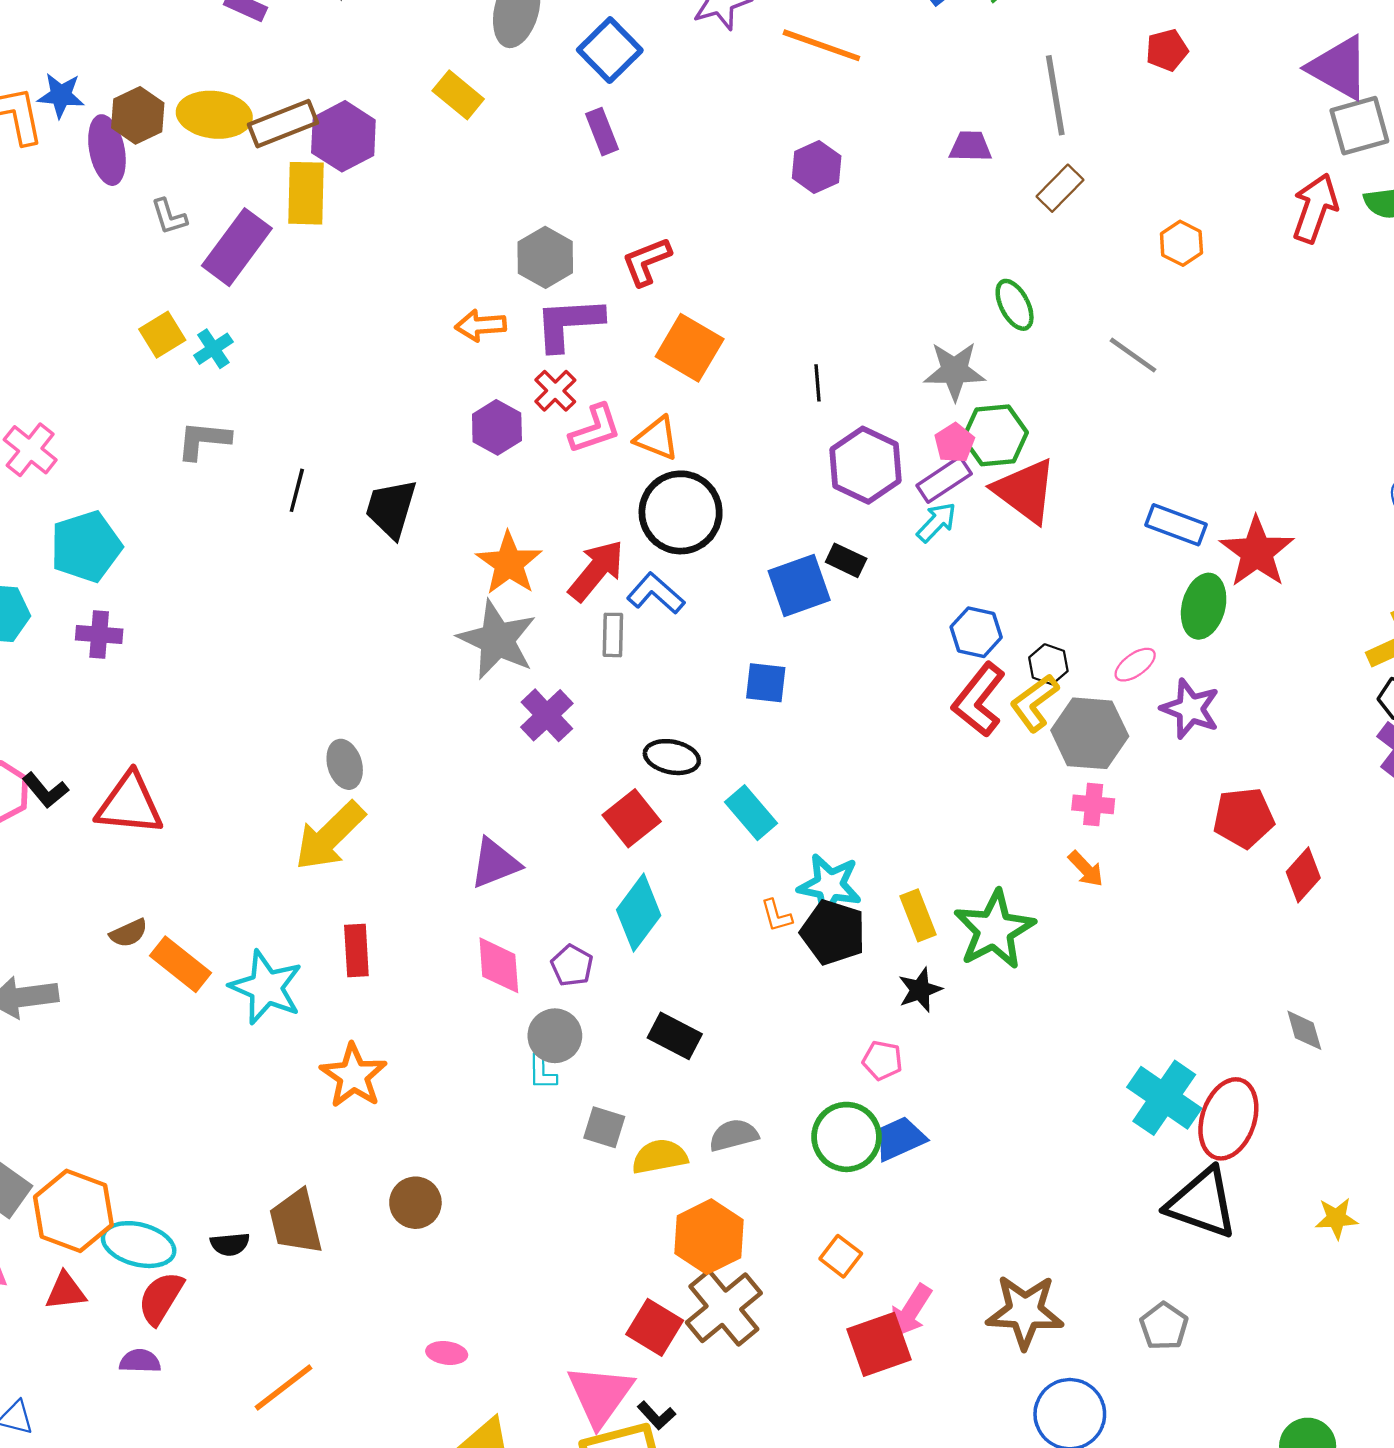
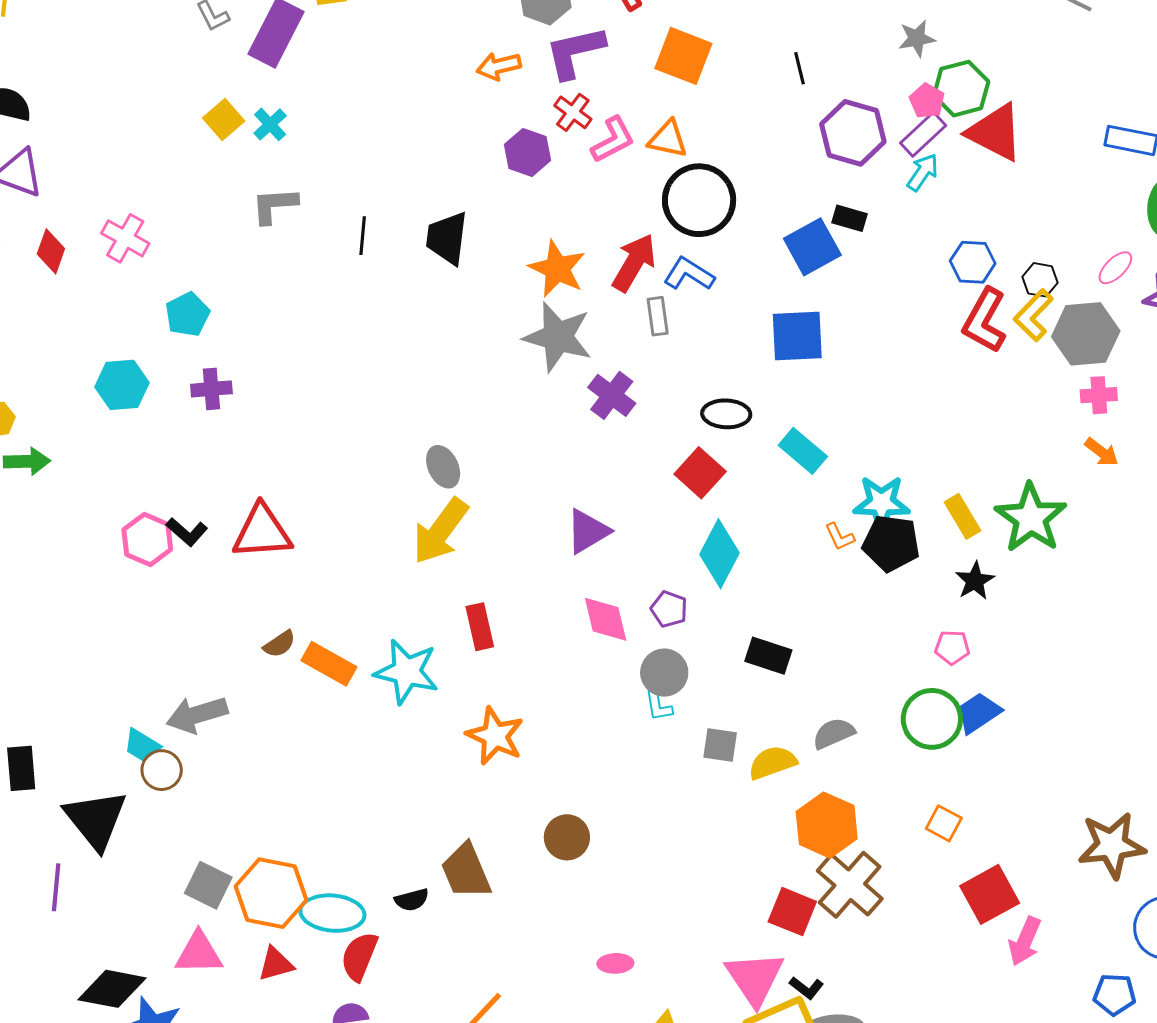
gray star: (954, 371) -> (917, 38), size x0.7
cyan pentagon: (86, 546) -> (187, 314), size x0.7
blue square: (766, 683) -> (797, 336), size x1.5
pink arrow: (911, 1311) -> (1025, 941), moved

